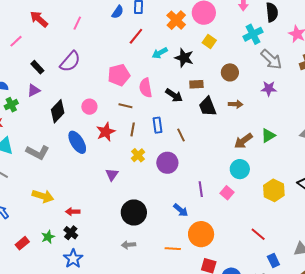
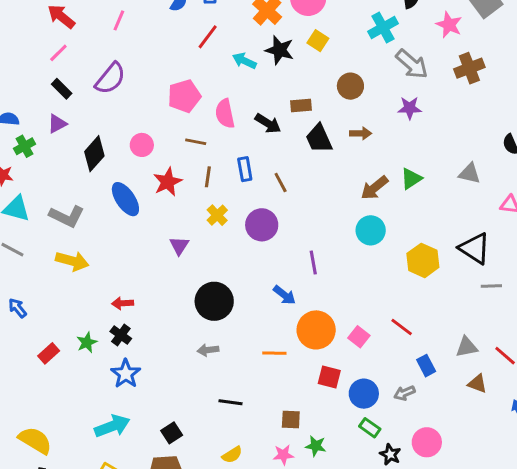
pink line: (16, 41) -> (58, 53), moved
cyan arrow: (160, 53) -> (244, 61), turned 56
black star: (184, 58) -> (280, 50), moved
pink square: (227, 193) -> (359, 337), moved
yellow arrow: (43, 196) -> (72, 261), moved

